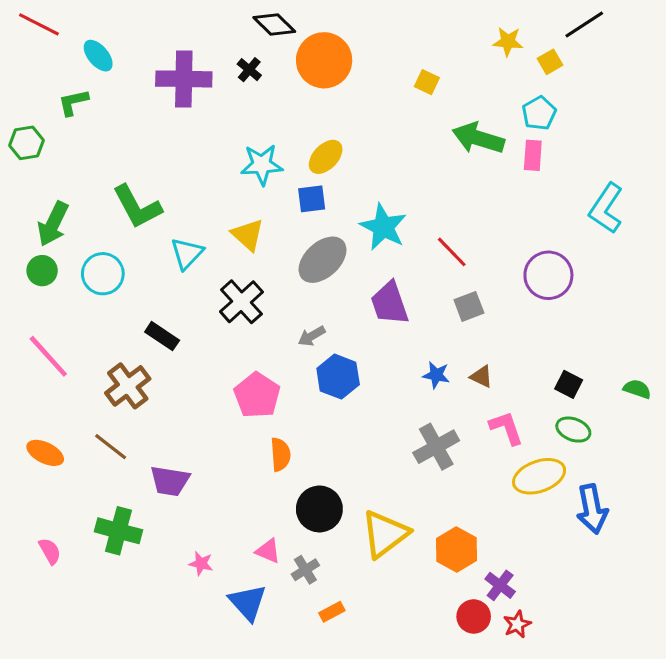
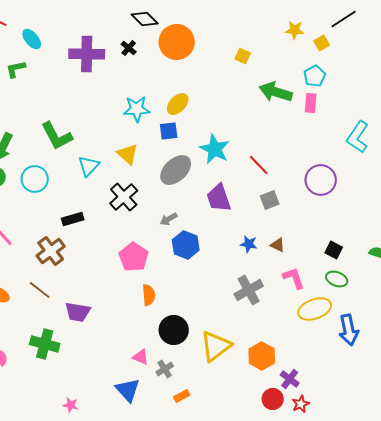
black rectangle: (162, 336) -> (73, 219), turned -50
pink star: (201, 564) -> (71, 405), moved

